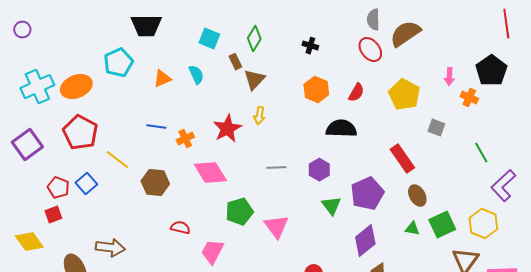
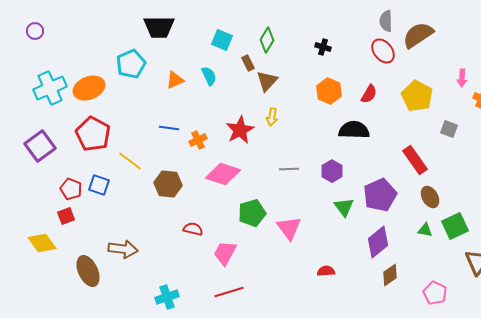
pink diamond: (210, 173) -> (223, 174), turned -40
blue square: (86, 184) -> (99, 185), turned -30

